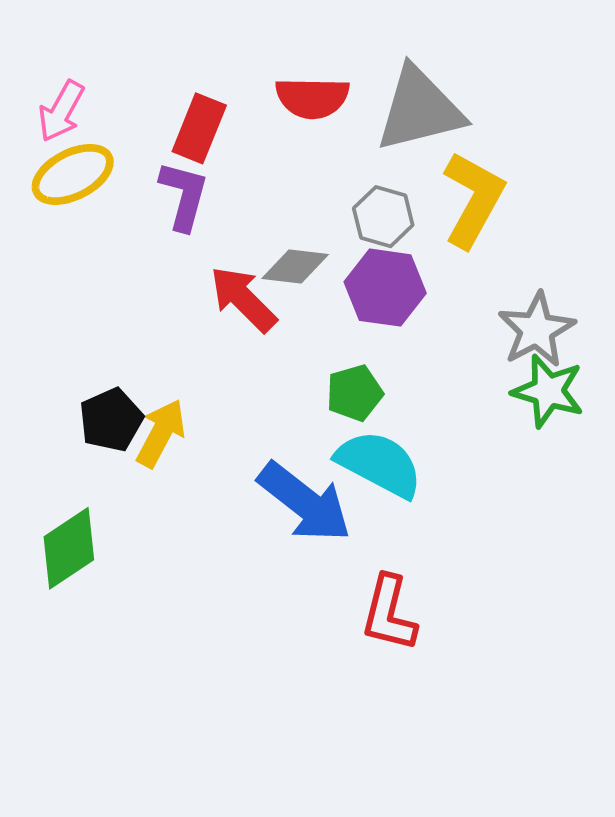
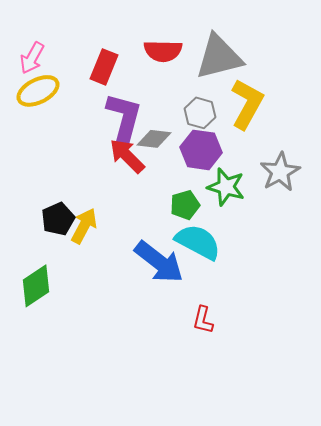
purple L-shape: (184, 196) -> (124, 118), moved, size x1.4
green star: (548, 391) -> (226, 187), moved
red L-shape: (389, 613) -> (203, 320), size x0.7

